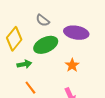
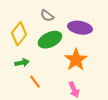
green arrow: (24, 64) -> (22, 63), moved
orange star: (72, 65) -> (76, 60), size x1.6

